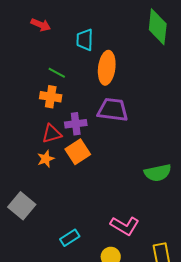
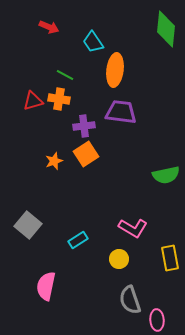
cyan trapezoid: (85, 40) -> (93, 42), turned -35
red triangle: (52, 134) -> (33, 101), moved
gray square: (22, 206) -> (28, 225), moved

